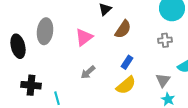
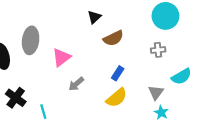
brown semicircle: (123, 29) -> (113, 38), turned 30
pink triangle: (84, 37) -> (61, 57), moved
black cross: (31, 85) -> (16, 98), turned 30

